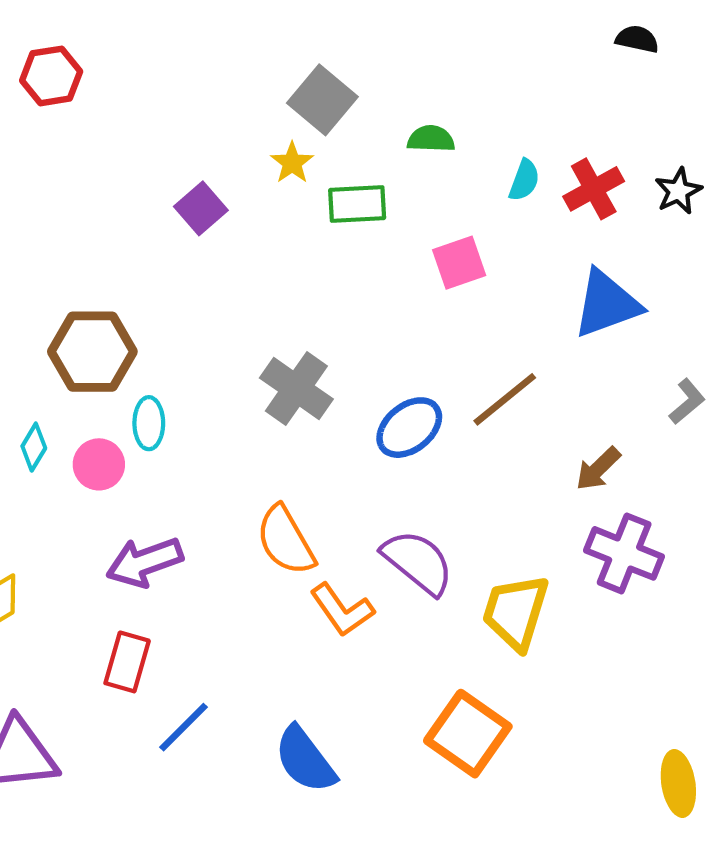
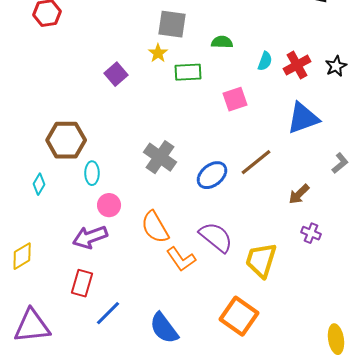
gray square: (322, 100) -> (172, 24), turned -32
pink circle: (99, 464) -> (109, 205), moved
purple cross: (624, 553) -> (311, 233), size x0.6

